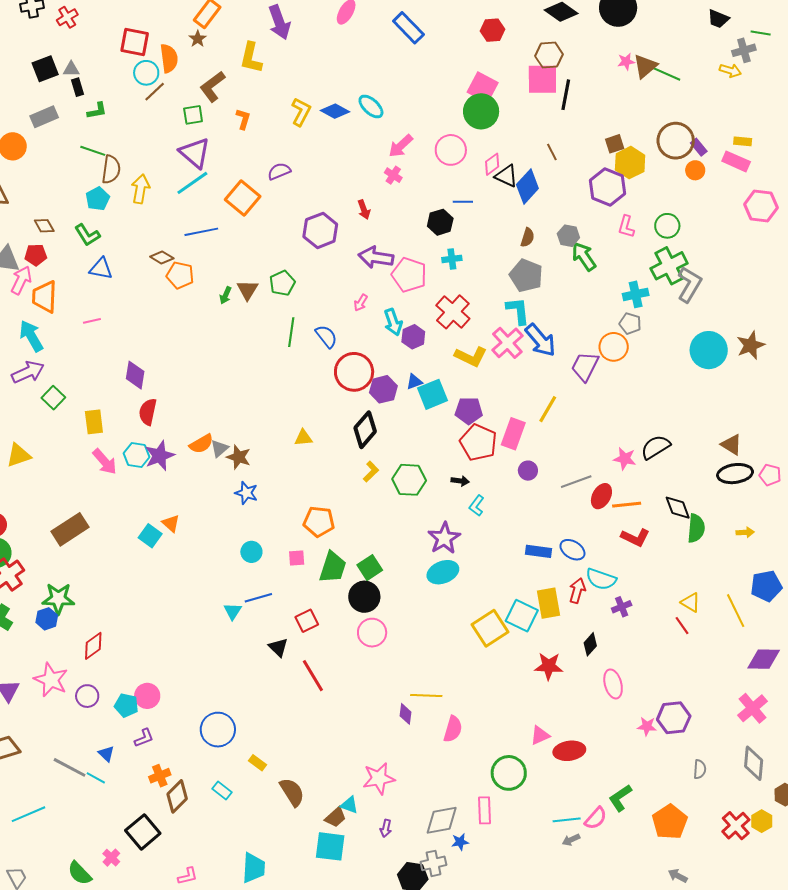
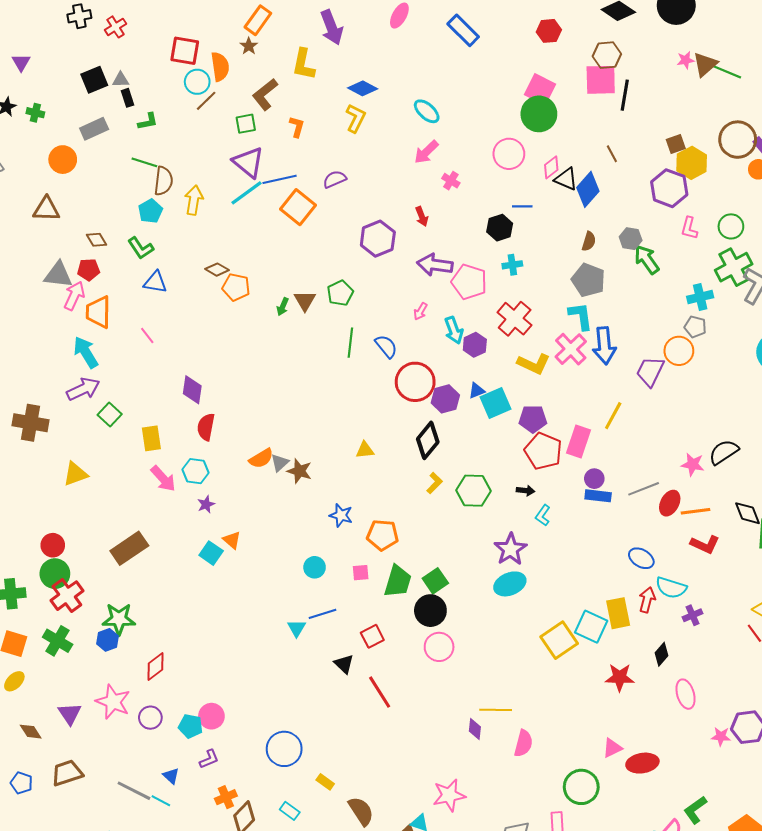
blue diamond: (335, 111) -> (363, 88), moved
pink arrow: (401, 146) -> (426, 152), moved
blue line: (201, 232) -> (280, 179), moved
pink line: (92, 321) -> (147, 336), turned 66
blue arrow: (540, 340) -> (604, 346), turned 36
purple star: (160, 456) -> (206, 504), moved, size x0.6
blue star: (246, 493) -> (341, 515), moved
blue rectangle: (538, 551) -> (598, 496), moved

